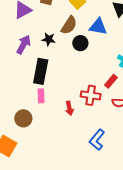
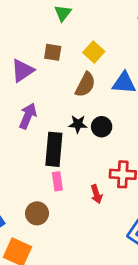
black star: (49, 39) -> (78, 124), moved
black circle: (80, 43) -> (102, 127), moved

